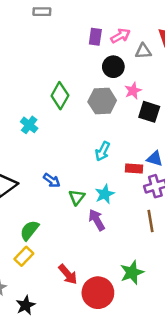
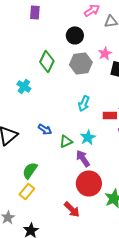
purple rectangle: (95, 37) -> (35, 12), moved
black circle: (113, 67) -> (75, 35), moved
green triangle: (77, 197) -> (66, 141), turned 32
red arrow: (68, 274) -> (72, 209), moved
red circle: (98, 293) -> (89, 183), moved

